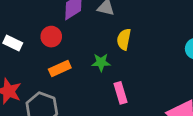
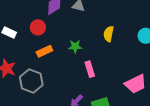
yellow semicircle: (124, 39) -> (109, 34), moved

